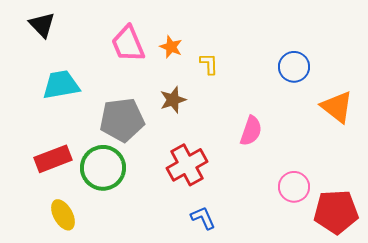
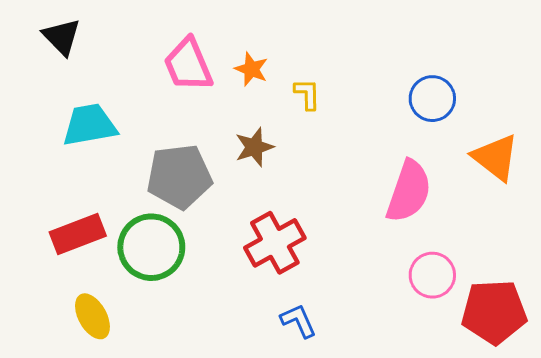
pink semicircle: (251, 131) -> (409, 191), moved, size x1.4

